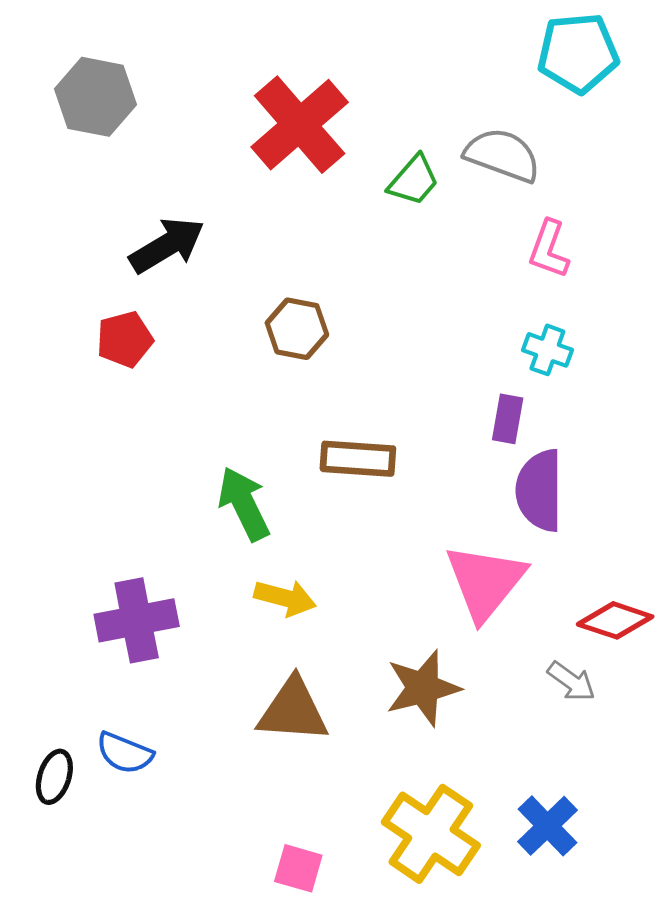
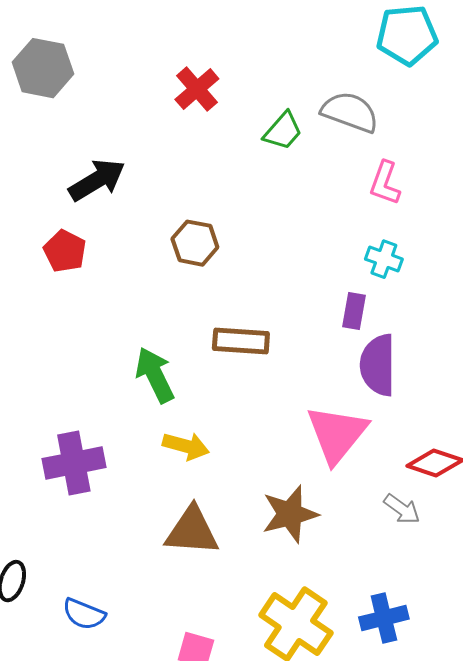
red cross: (300, 125) -> (197, 89), size x0.6
red pentagon: (125, 339) -> (65, 251), turned -30
blue semicircle: (125, 753) -> (84, 614), moved
blue cross: (547, 826) -> (384, 618), turned 30

